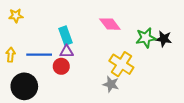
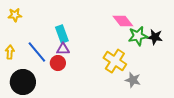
pink diamond: (110, 24) -> (123, 21), moved
blue line: (39, 55) -> (37, 52), turned 50
gray star: (111, 84) -> (133, 80), moved

